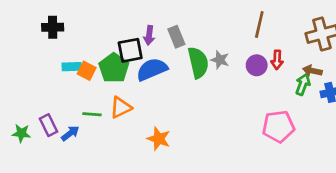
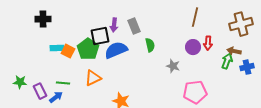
gray star: (220, 60) -> (173, 66), moved
green semicircle: (198, 63) -> (150, 45), size x0.6
green line: (92, 114) -> (63, 83), moved
pink pentagon: (278, 126) -> (195, 92), moved
green star: (21, 133) -> (20, 82), moved

